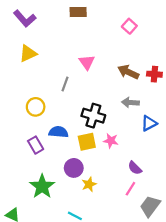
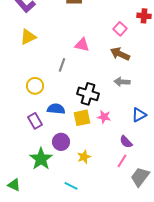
pink square: (129, 26) -> (120, 29), moved
pink triangle: (87, 62) -> (82, 45), turned -42
red cross: (154, 74) -> (144, 16), moved
blue triangle: (149, 123) -> (139, 115), moved
purple circle: (74, 168) -> (61, 142), moved

